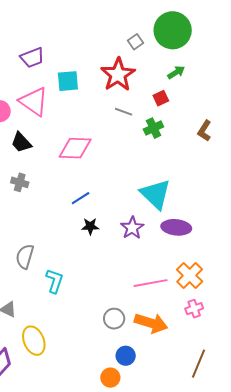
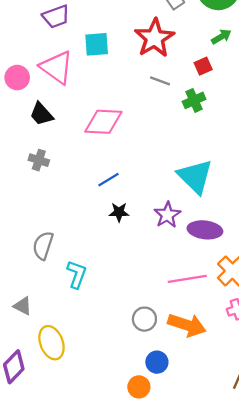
purple ellipse: (176, 227) -> (205, 230), moved

